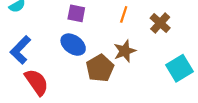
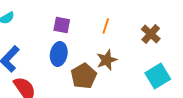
brown cross: (160, 23) -> (151, 34), moved
blue ellipse: (73, 45) -> (59, 54), turned 65

